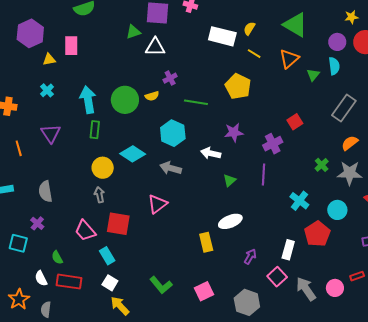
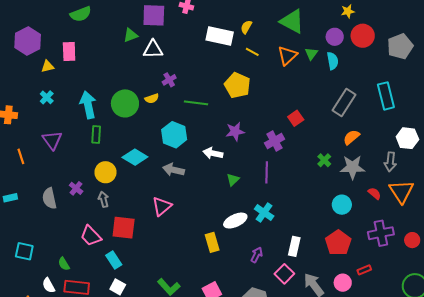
green triangle: (313, 75) -> (311, 54), moved
cyan cross: (299, 201) -> (264, 212), moved
purple cross: (37, 223) -> (76, 188), moved
red pentagon: (317, 234) -> (338, 243), moved

